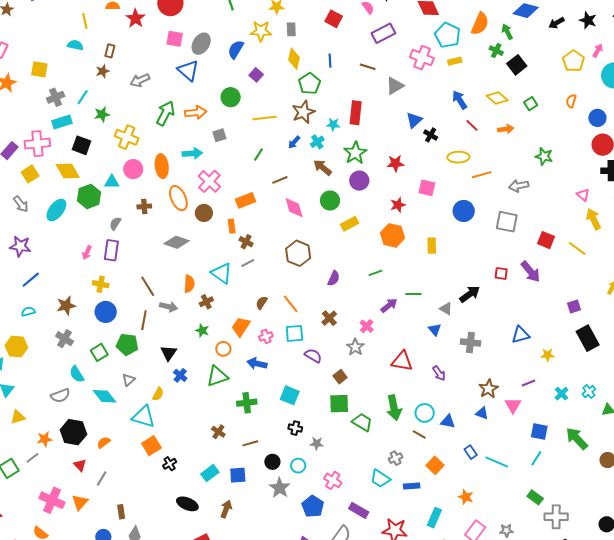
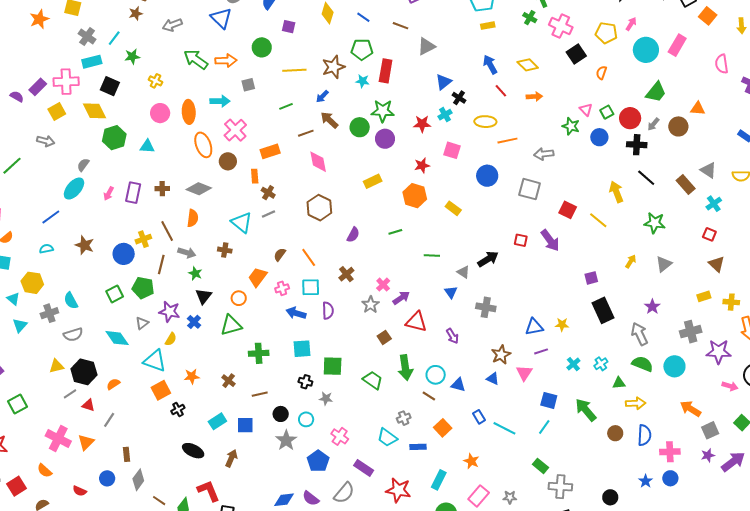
pink cross: (422, 58) -> (561, 26), moved
blue line: (330, 61) -> (363, 17), turned -56
yellow pentagon: (573, 61) -> (606, 33), turned -30
black square: (517, 65) -> (576, 54), moved
purple square: (256, 75) -> (289, 27), turned -32
green pentagon: (309, 84) -> (362, 49), moved, turned 30
gray cross: (56, 97) -> (87, 37), turned -36
green square: (531, 104) -> (607, 112), moved
green arrow: (165, 113) -> (196, 59), turned -85
blue circle: (597, 118) -> (599, 137), moved
yellow cross: (127, 137) -> (156, 81), size x0.6
cyan cross: (317, 142) -> (445, 115), moved
green star: (355, 153) -> (383, 111), turned 30
green line: (259, 155) -> (286, 106), turned 32
brown arrow: (323, 167) -> (329, 120), moved
cyan triangle: (112, 182) -> (147, 146), moved
pink triangle: (583, 195) -> (586, 110), moved
green circle: (330, 200) -> (360, 127), moved
gray arrow: (21, 204) -> (46, 141), turned -42
brown cross: (144, 206) -> (162, 189), moved
cyan ellipse: (56, 210) -> (74, 189), moved
gray semicircle: (115, 223) -> (83, 165), moved
purple star: (20, 246) -> (169, 312), moved
yellow rectangle: (432, 246) -> (453, 208), turned -56
yellow cross: (101, 284) -> (143, 239), moved, turned -35
orange semicircle: (189, 284) -> (193, 218), moved
brown cross: (206, 302) -> (225, 250), turned 32
purple arrow: (389, 305) -> (401, 298), moved
brown star: (66, 306) -> (85, 245), turned 30
green star: (202, 330) -> (195, 273), moved
blue triangle: (521, 335) -> (534, 327), moved
gray cross: (65, 339) -> (49, 313), moved, turned 36
black triangle: (169, 353) -> (204, 296), moved
purple semicircle: (313, 356) -> (328, 311), turned 54
blue arrow: (257, 364) -> (296, 313), moved
cyan semicircle: (77, 374) -> (71, 301), moved
brown square: (340, 377) -> (384, 337), moved
cyan square: (290, 395) -> (302, 349), turned -30
green square: (339, 404) -> (333, 366), moved
yellow triangle: (18, 417) -> (56, 366), moved
orange star: (45, 439) -> (192, 376), moved
gray line: (32, 458) -> (70, 394), moved
red triangle: (80, 465) -> (88, 405), turned -32

